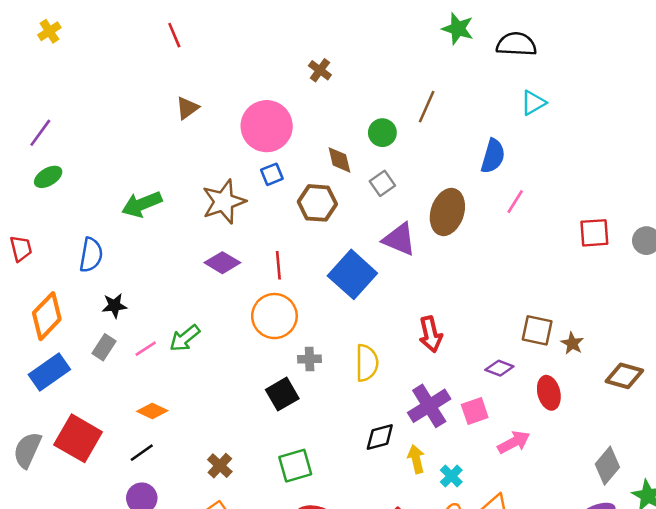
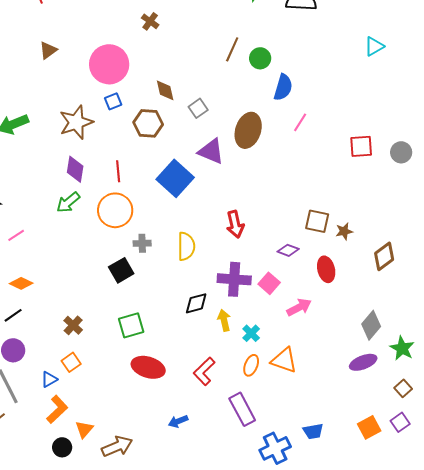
cyan triangle: (533, 103) -> (374, 46), moved
green circle: (382, 133) -> (260, 58), moved
purple diamond: (222, 263) -> (75, 169), turned 68
green arrow: (185, 338) -> (68, 202), moved
brown star: (572, 343) -> (344, 231), turned 30
brown diamond: (624, 376) -> (384, 256), turned -52
purple cross: (429, 406) -> (234, 279), turned 36
pink square: (475, 411) -> (269, 283), turned -30

